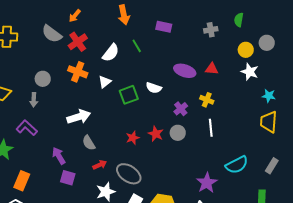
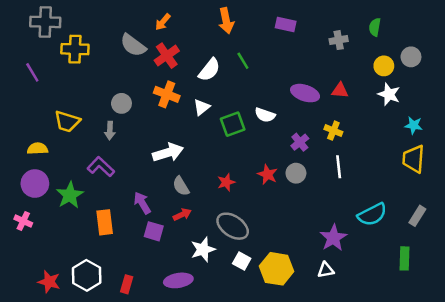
purple rectangle: (164, 27) -> (286, 25), moved
red star: (133, 138) -> (226, 182), moved
red arrow: (100, 165) -> (182, 215), moved
orange rectangle: (22, 181) -> (105, 222), moved, turned -30

